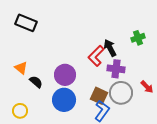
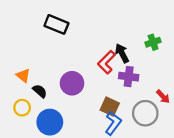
black rectangle: (26, 23) -> (56, 24), moved
gray circle: (121, 93) -> (145, 113), moved
blue circle: (64, 100) -> (50, 122), moved
yellow circle: (20, 111) -> (22, 108), moved

